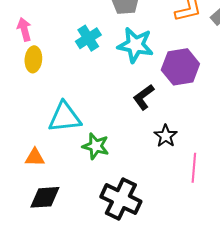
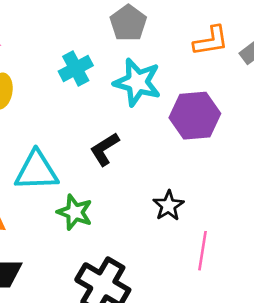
black L-shape: (144, 97) -> (105, 149), moved

